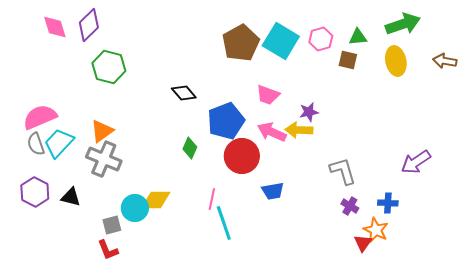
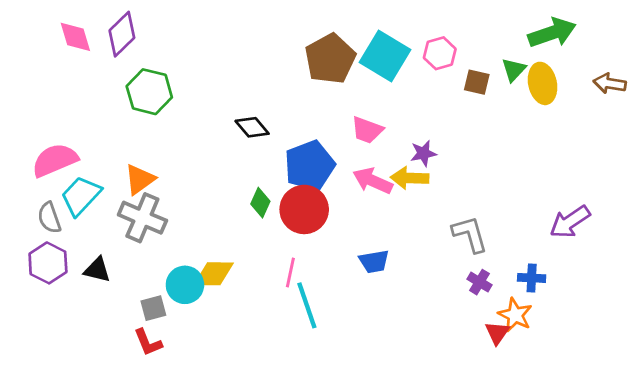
green triangle: (358, 37) -> (514, 70), moved, turned -42
gray semicircle: (36, 144) -> (49, 218), moved
red circle: (242, 156) -> (304, 209), moved

